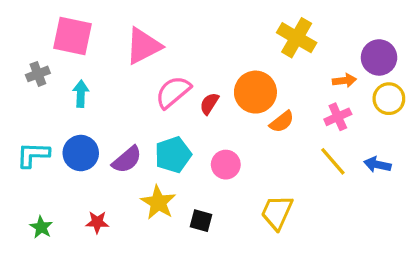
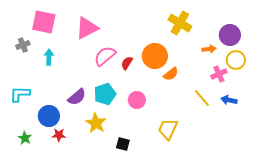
pink cross: (338, 117) -> (219, 74), moved
blue circle: (81, 153) -> (49, 116), moved
black square: (201, 221) -> (123, 144), moved

